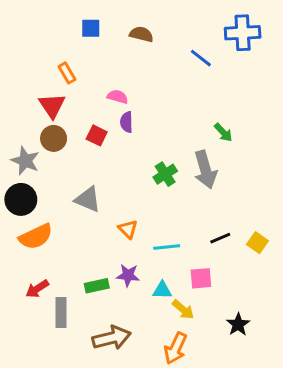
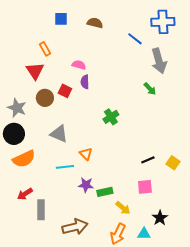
brown circle: (54, 138) -> (45, 98), moved
gray arrow: (205, 170) -> (159, 61), moved
cyan line: (167, 247) -> (65, 167), moved
pink square: (201, 278) -> (145, 187), moved
green rectangle: (97, 286) -> (105, 192), moved
cyan triangle: (162, 290) -> (144, 234), moved

